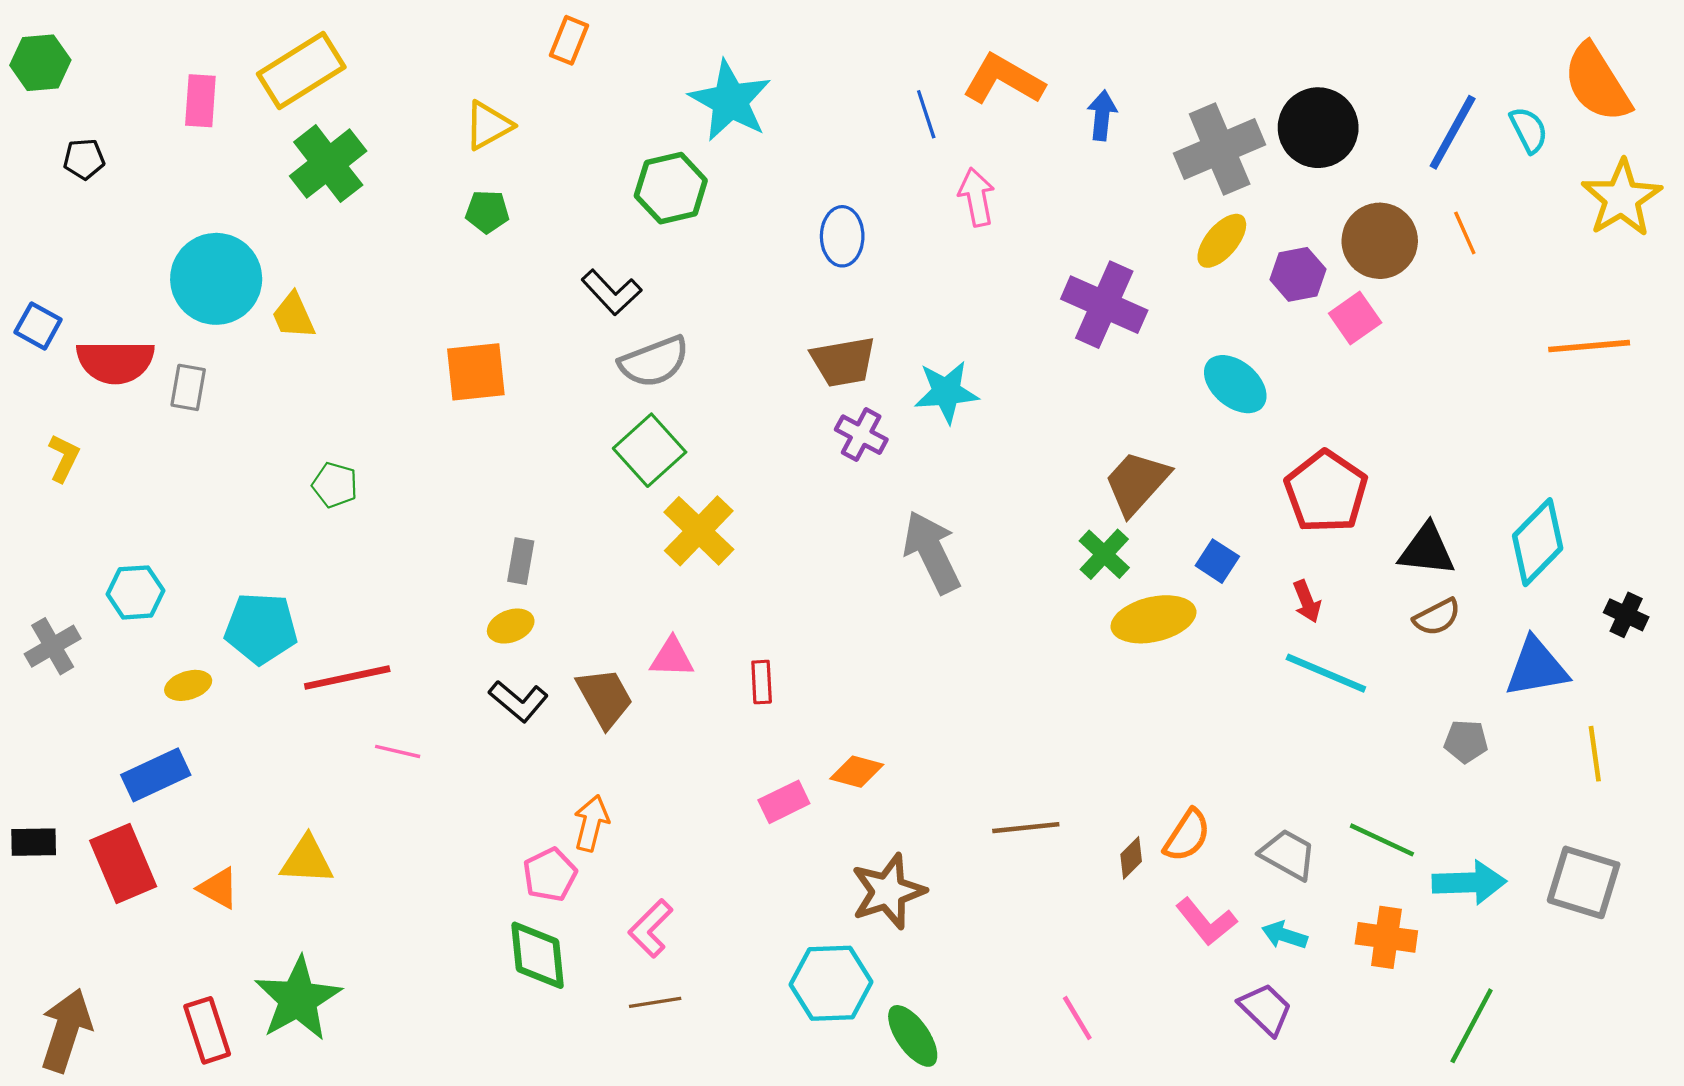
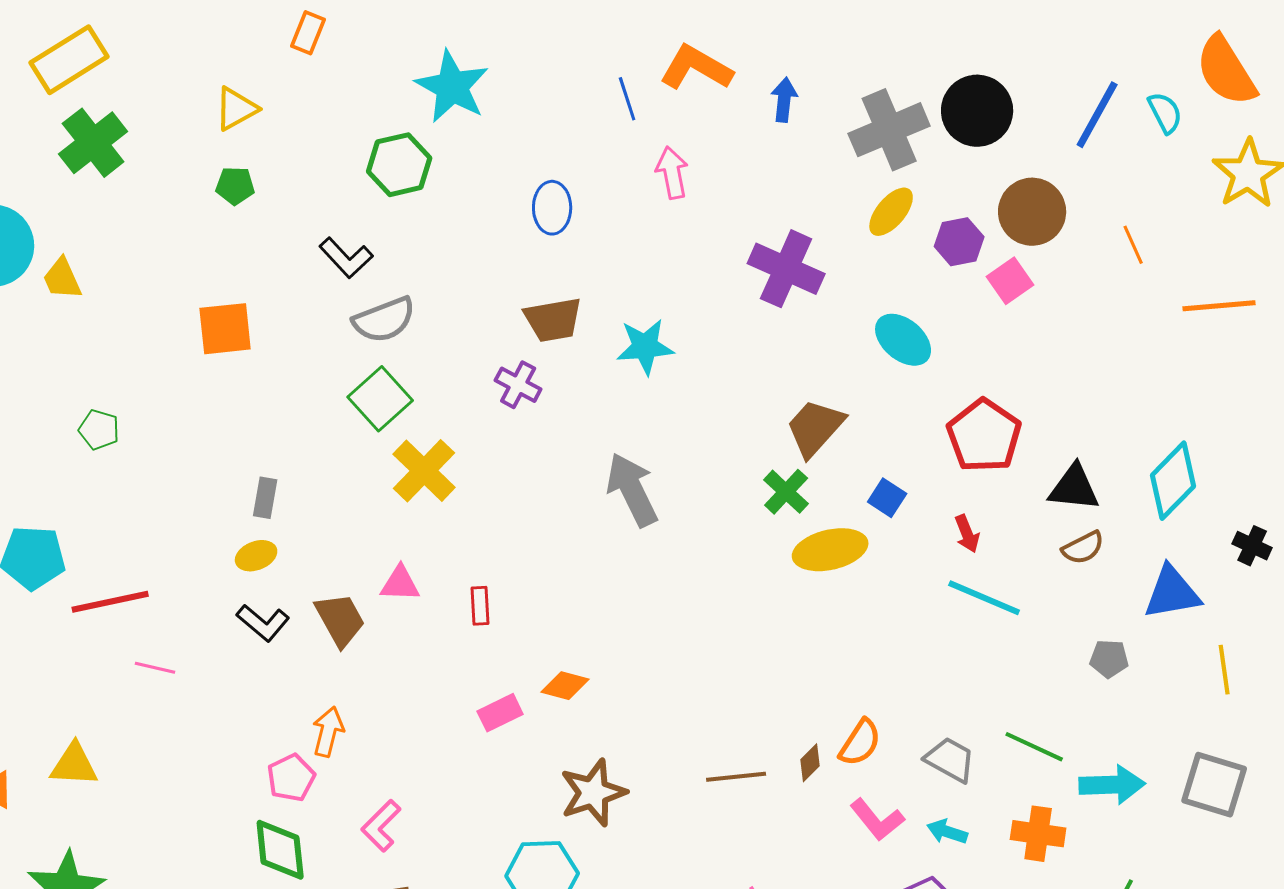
orange line: (1465, 233) -> (1133, 245), moved
purple cross: (861, 435) -> (518, 385), moved
brown line: (1026, 828) -> (736, 777), moved

